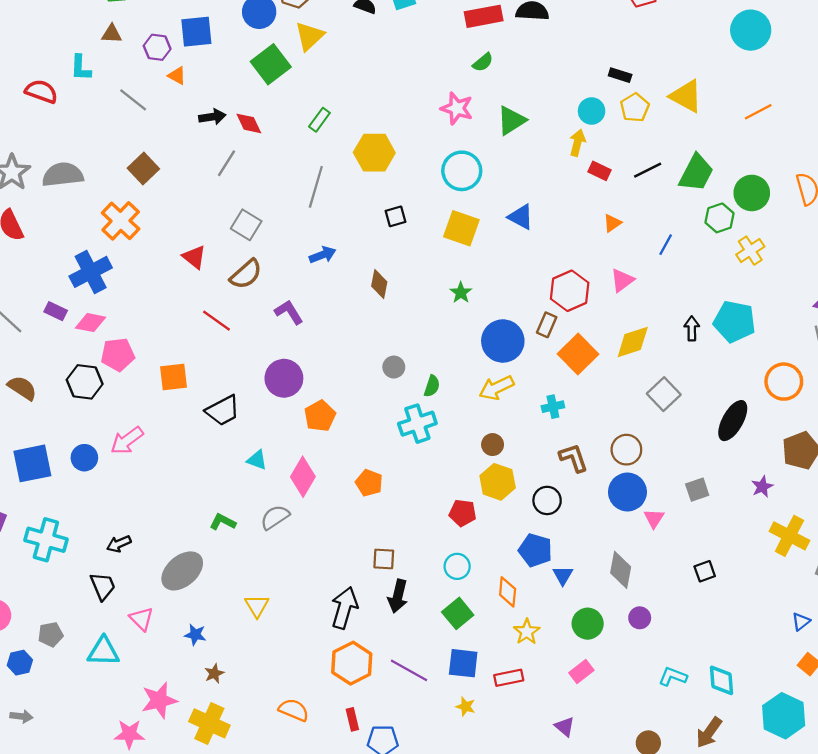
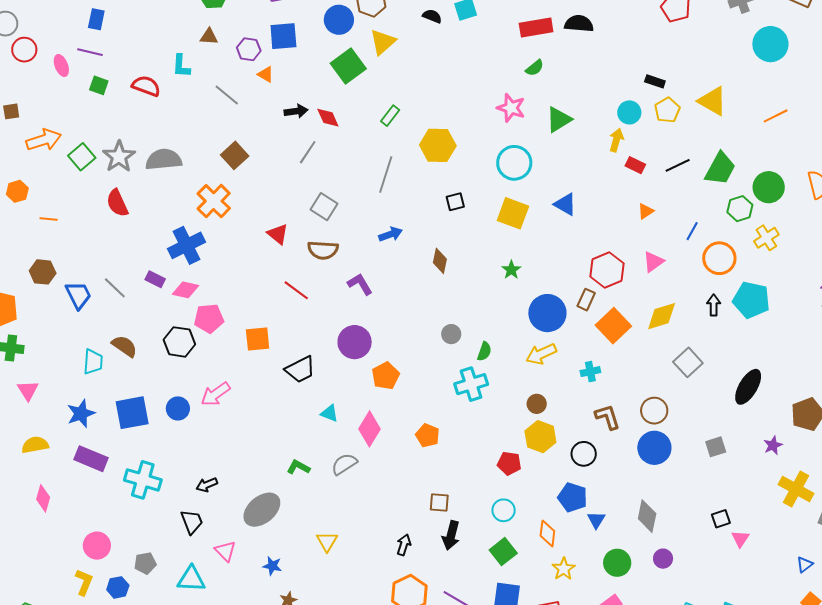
brown semicircle: (246, 274) -> (323, 250), turned 44
orange circle: (784, 382) -> (719, 258), moved
pink triangle: (654, 518) -> (740, 539), moved
black arrow: (344, 608) -> (404, 545), size x0.6

